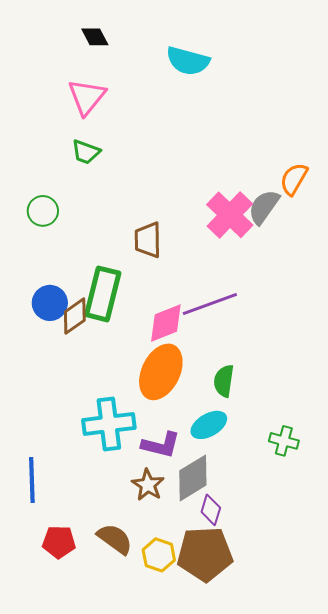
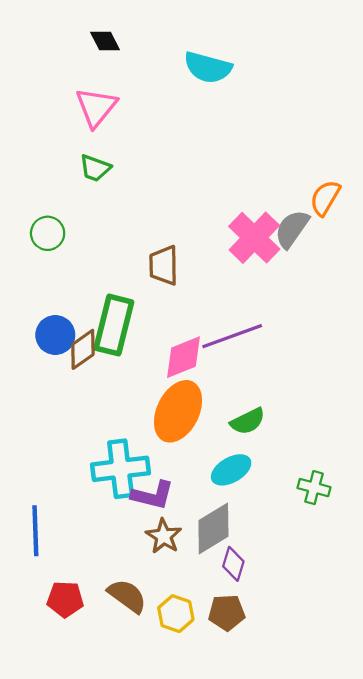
green semicircle: (224, 381) -> (248, 421), turned -124
purple L-shape: (161, 445) -> (153, 495), moved
brown pentagon: (205, 554) -> (227, 613), size x0.6

